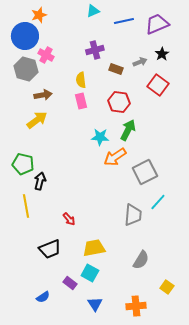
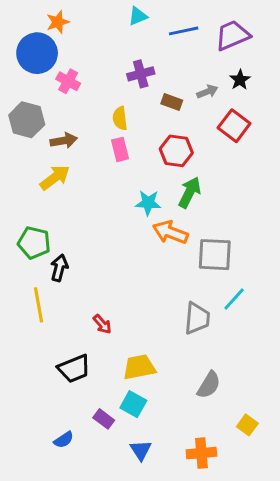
gray hexagon: (26, 69) -> (27, 120), moved
orange arrow: (115, 157) -> (170, 232), turned 55
gray square: (145, 172) -> (215, 255), turned 30

